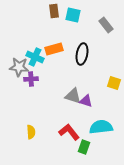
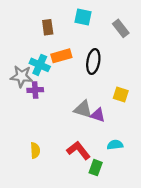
brown rectangle: (54, 11) -> (48, 27), moved
yellow square: (114, 83) -> (121, 95), moved
cyan semicircle: (101, 127) -> (115, 145), size x0.6

